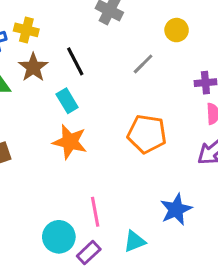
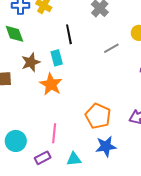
brown star: (33, 67) -> (31, 62), moved
orange pentagon: (147, 134) -> (98, 116), moved
cyan circle: (59, 237) -> (16, 141), moved

